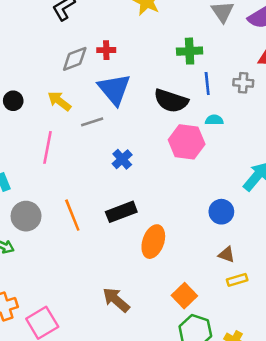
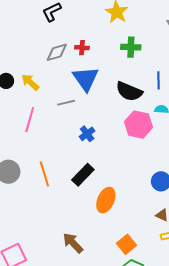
green cross: (190, 51) -> (131, 47), moved
yellow arrow: (59, 101) -> (30, 82), moved
black rectangle: (121, 212) -> (83, 175), turned -30

